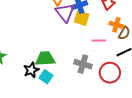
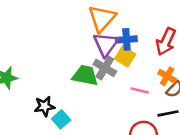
green trapezoid: (45, 59) -> (85, 75), moved
gray cross: (83, 64) -> (105, 68), moved

